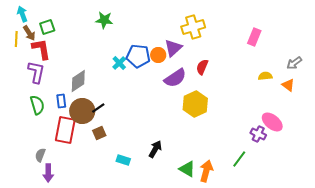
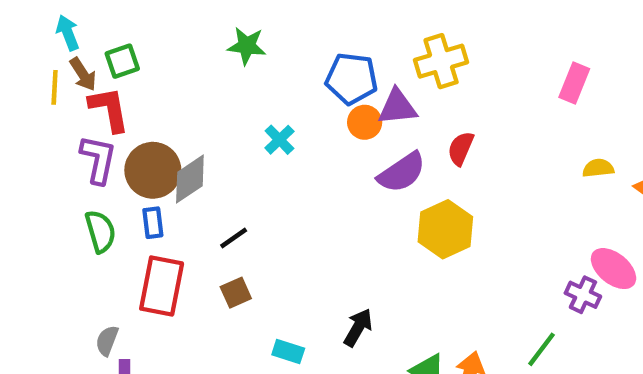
purple triangle: (173, 48) -> (397, 107), turned 36
blue pentagon: (138, 56) -> (352, 79), moved
brown circle: (82, 111) -> (153, 170), moved

